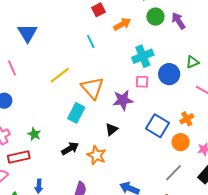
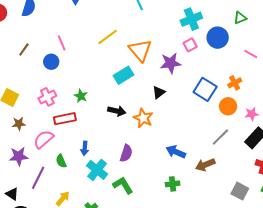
green triangle: (192, 62) -> (240, 18), moved
pink line: (12, 68) -> (62, 43), moved
pink square: (142, 82) -> (190, 45), turned -32
cyan rectangle: (76, 113) -> (124, 75), turned 30
black arrow: (70, 148) -> (117, 111), turned 42

